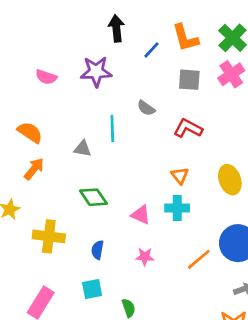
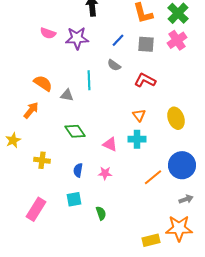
blue line: (152, 50) -> (118, 40), moved
pink semicircle: (46, 77) -> (48, 33), moved
orange semicircle: (30, 132) -> (43, 83), moved
yellow cross: (49, 236) -> (42, 160), size x0.7
pink star: (145, 257) -> (105, 173), moved

